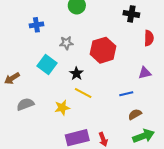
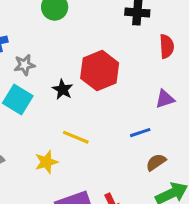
gray star: (66, 43) -> (24, 65), moved
black star: (76, 73) -> (63, 89), moved

